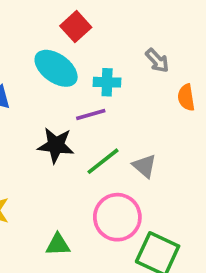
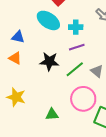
purple line: (91, 114) -> (77, 47), moved

